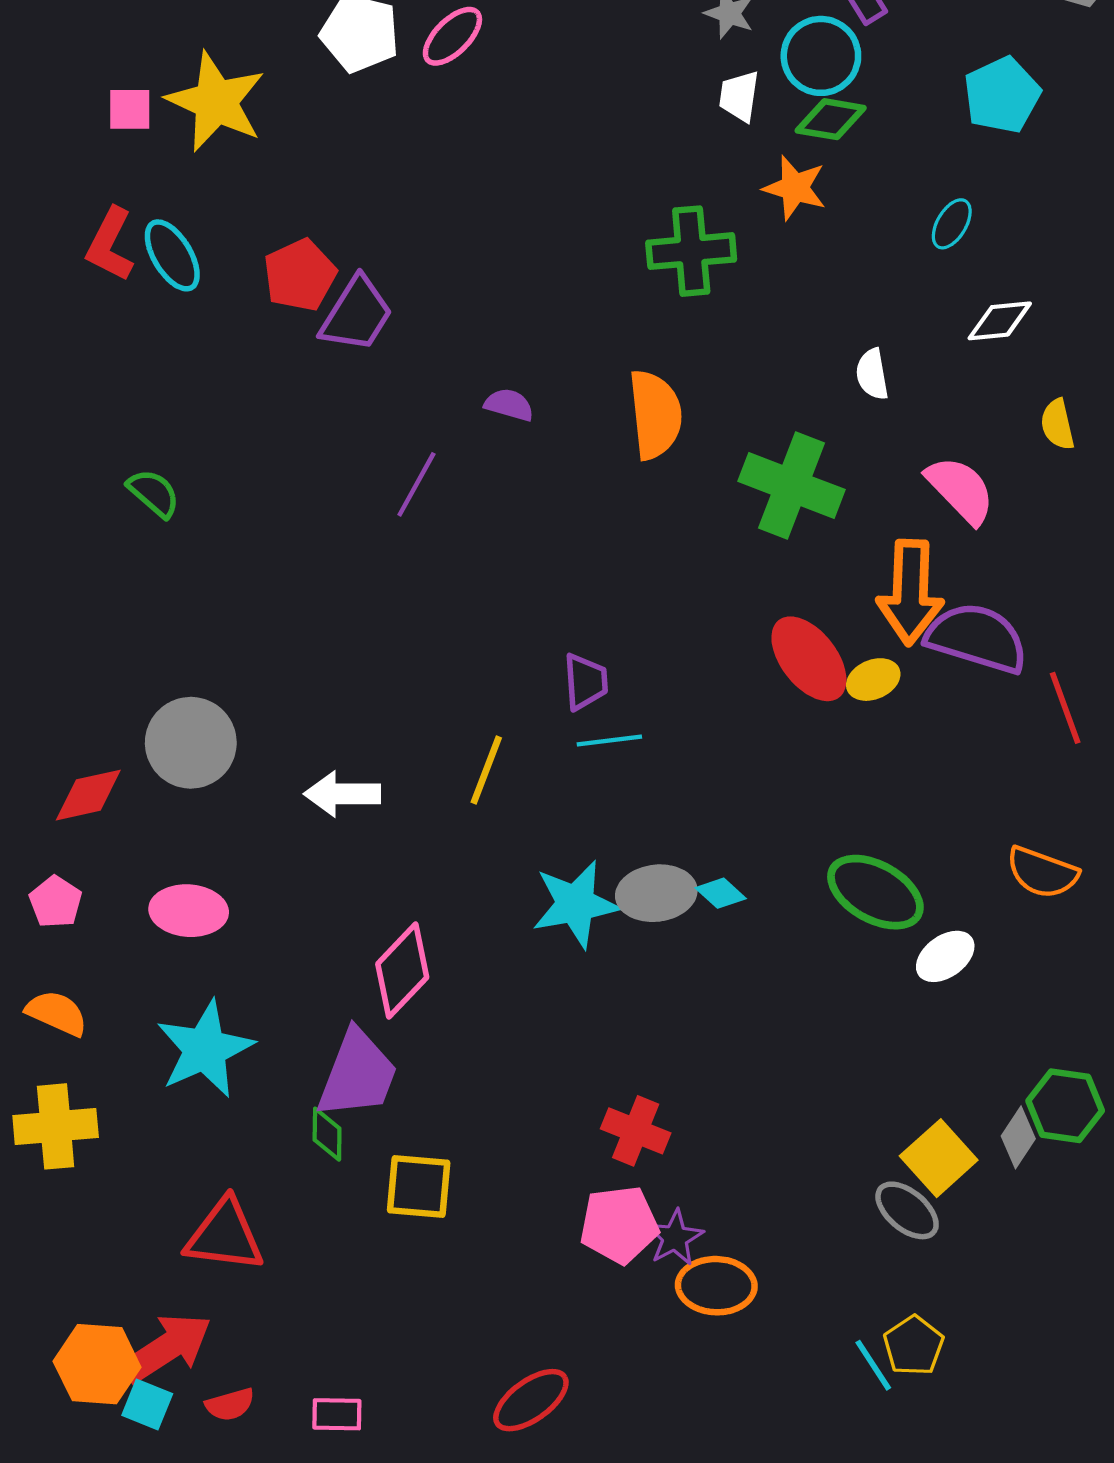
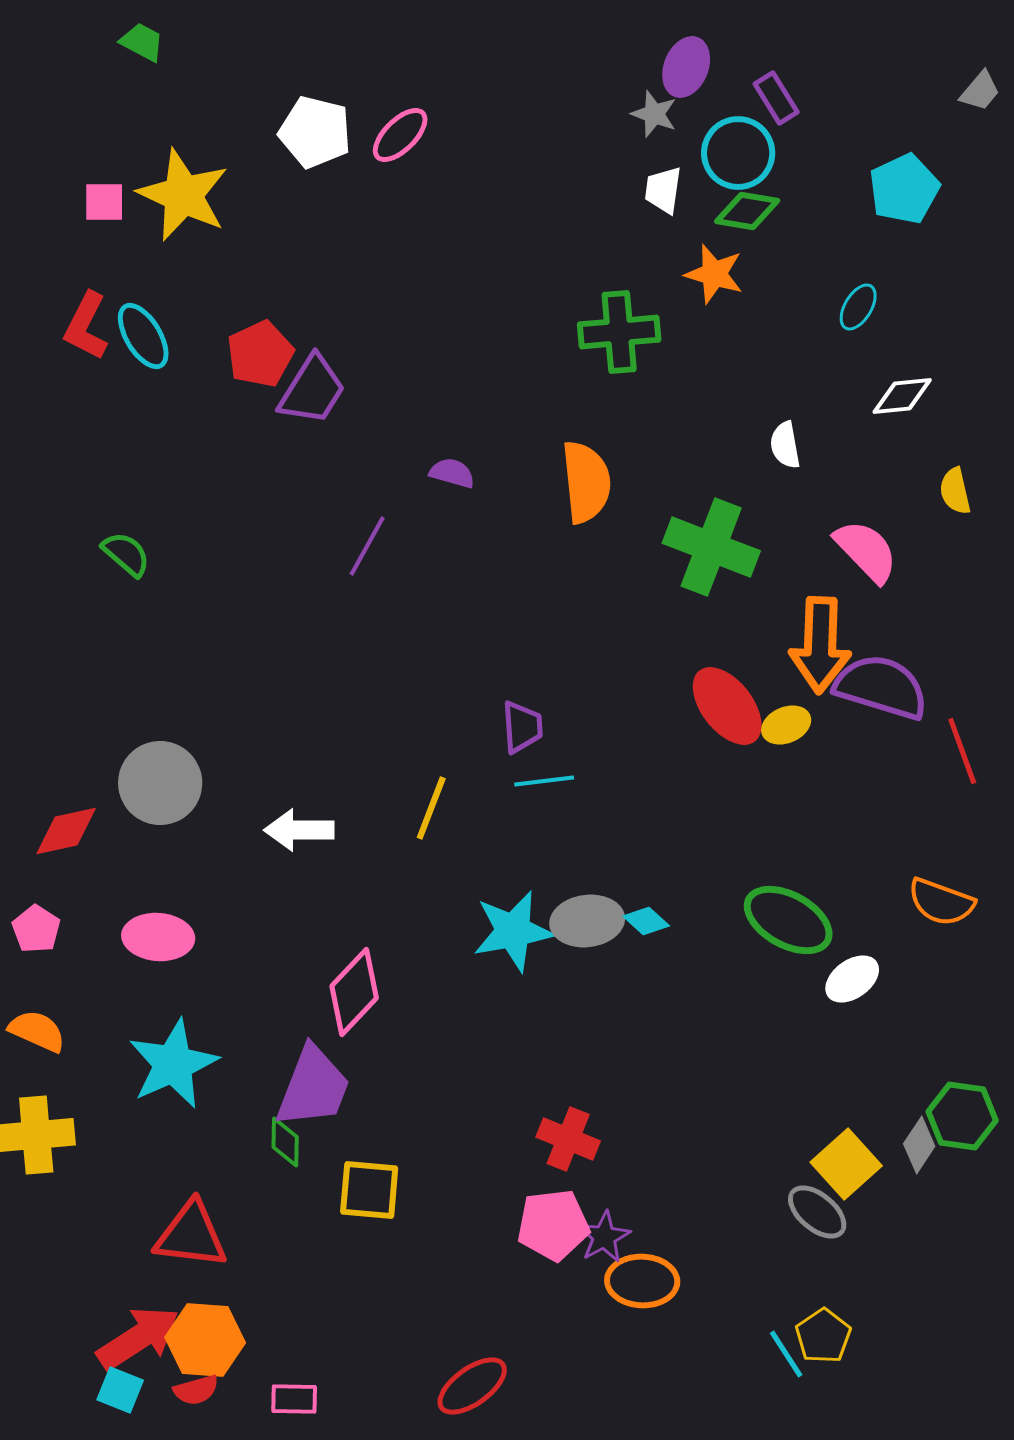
orange hexagon: (97, 1364) -> (205, 1340), moved

